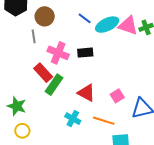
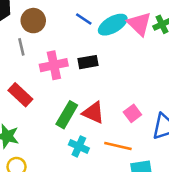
pink triangle: (128, 26) -> (139, 24), turned 30
pink cross: (58, 53) -> (54, 65), turned -30
red rectangle: (43, 73) -> (20, 95), moved
green rectangle: (54, 85) -> (67, 115), moved

